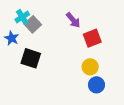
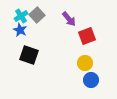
gray square: (33, 24) -> (37, 15), moved
blue star: (12, 38) -> (20, 30), moved

